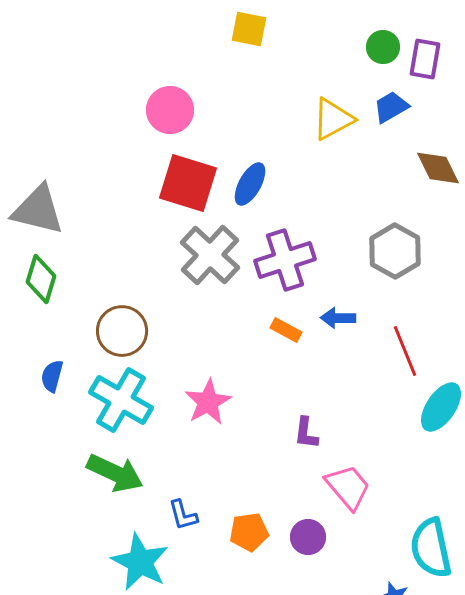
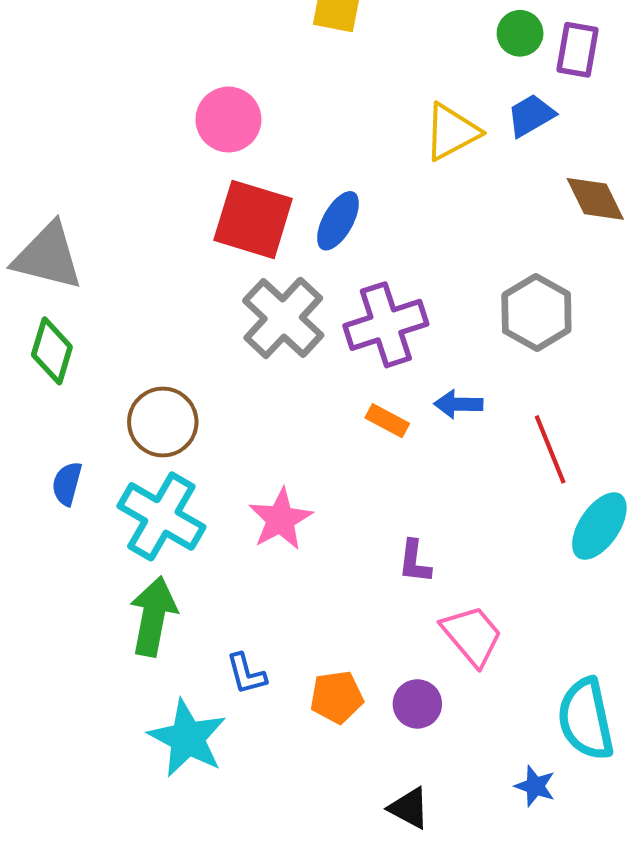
green arrow: (115, 473) -> (153, 616), turned -104

